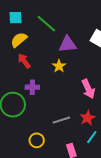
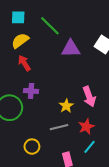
yellow star: (59, 66) -> (66, 106), moved

